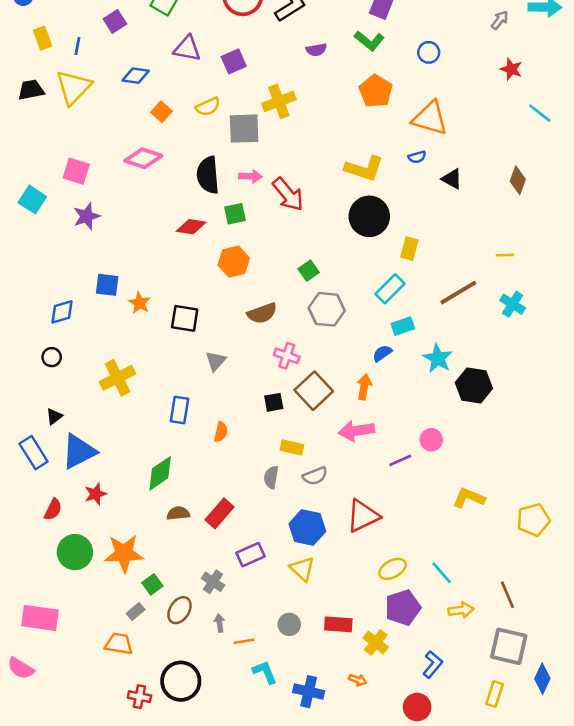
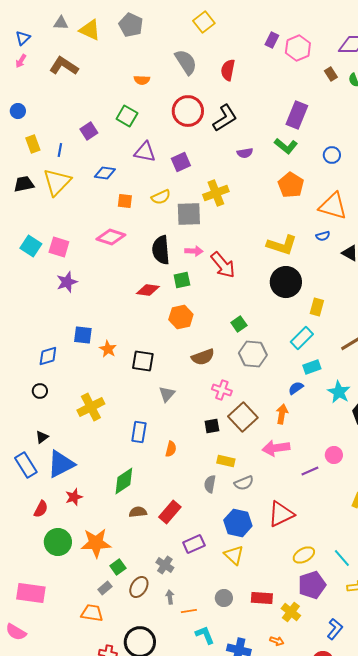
orange square: (161, 112) -> (125, 201), turned -35
cyan square: (32, 200) -> (31, 246), moved

